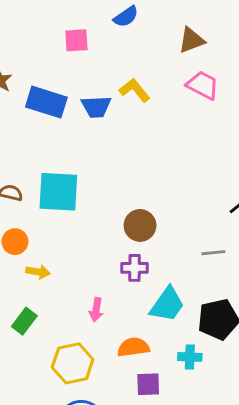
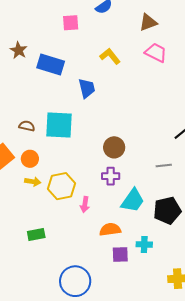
blue trapezoid: (96, 107) -> (87, 88), moved, turned -100
yellow arrow: (38, 272) -> (33, 182), moved
green rectangle: (24, 321) -> (36, 235), moved, turned 42
cyan cross: (190, 357) -> (144, 244), moved
yellow hexagon: (73, 363) -> (61, 186), moved

